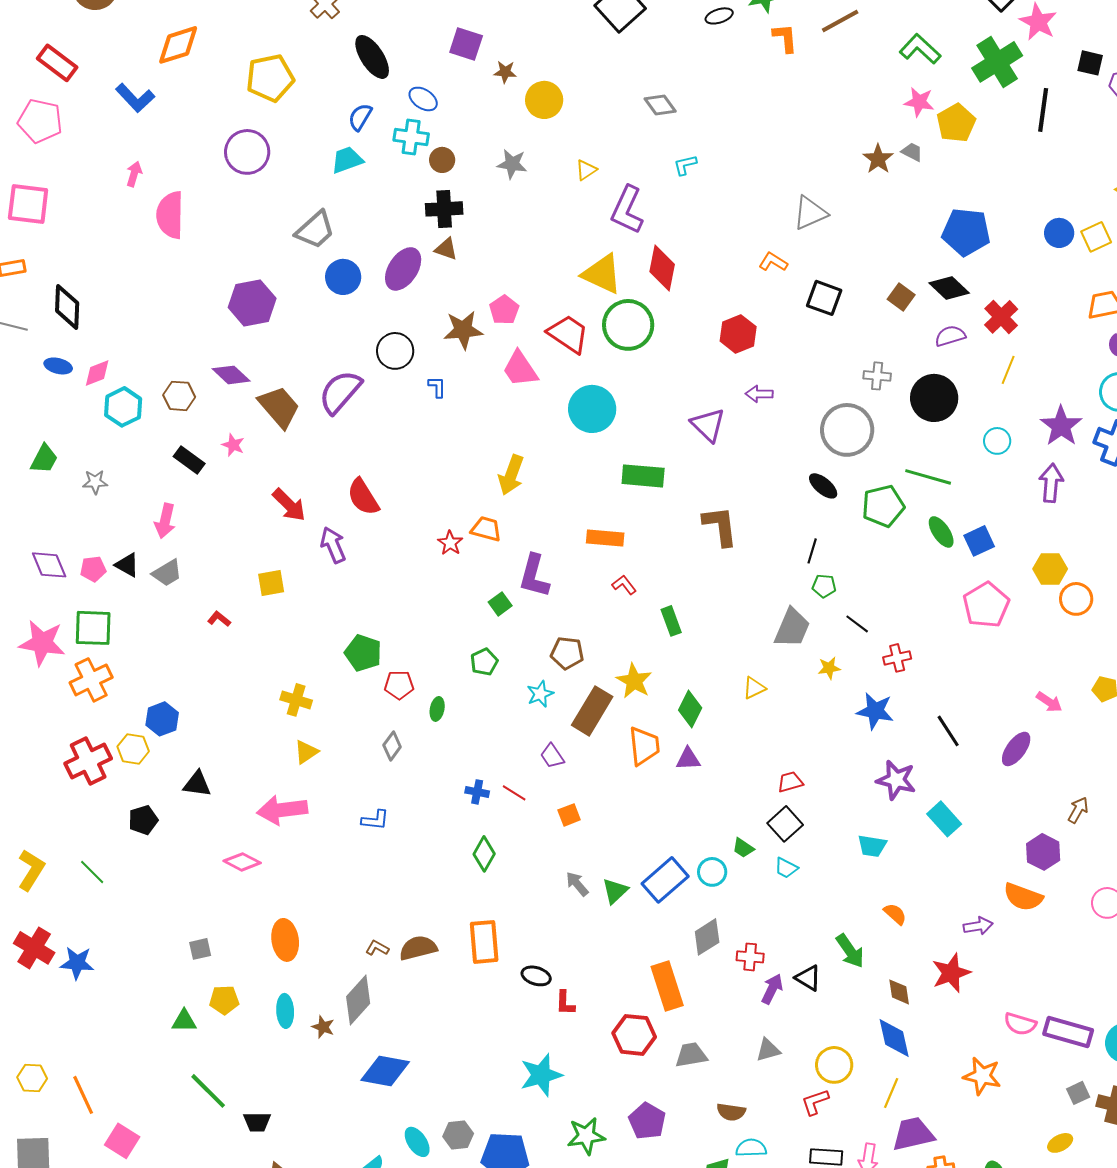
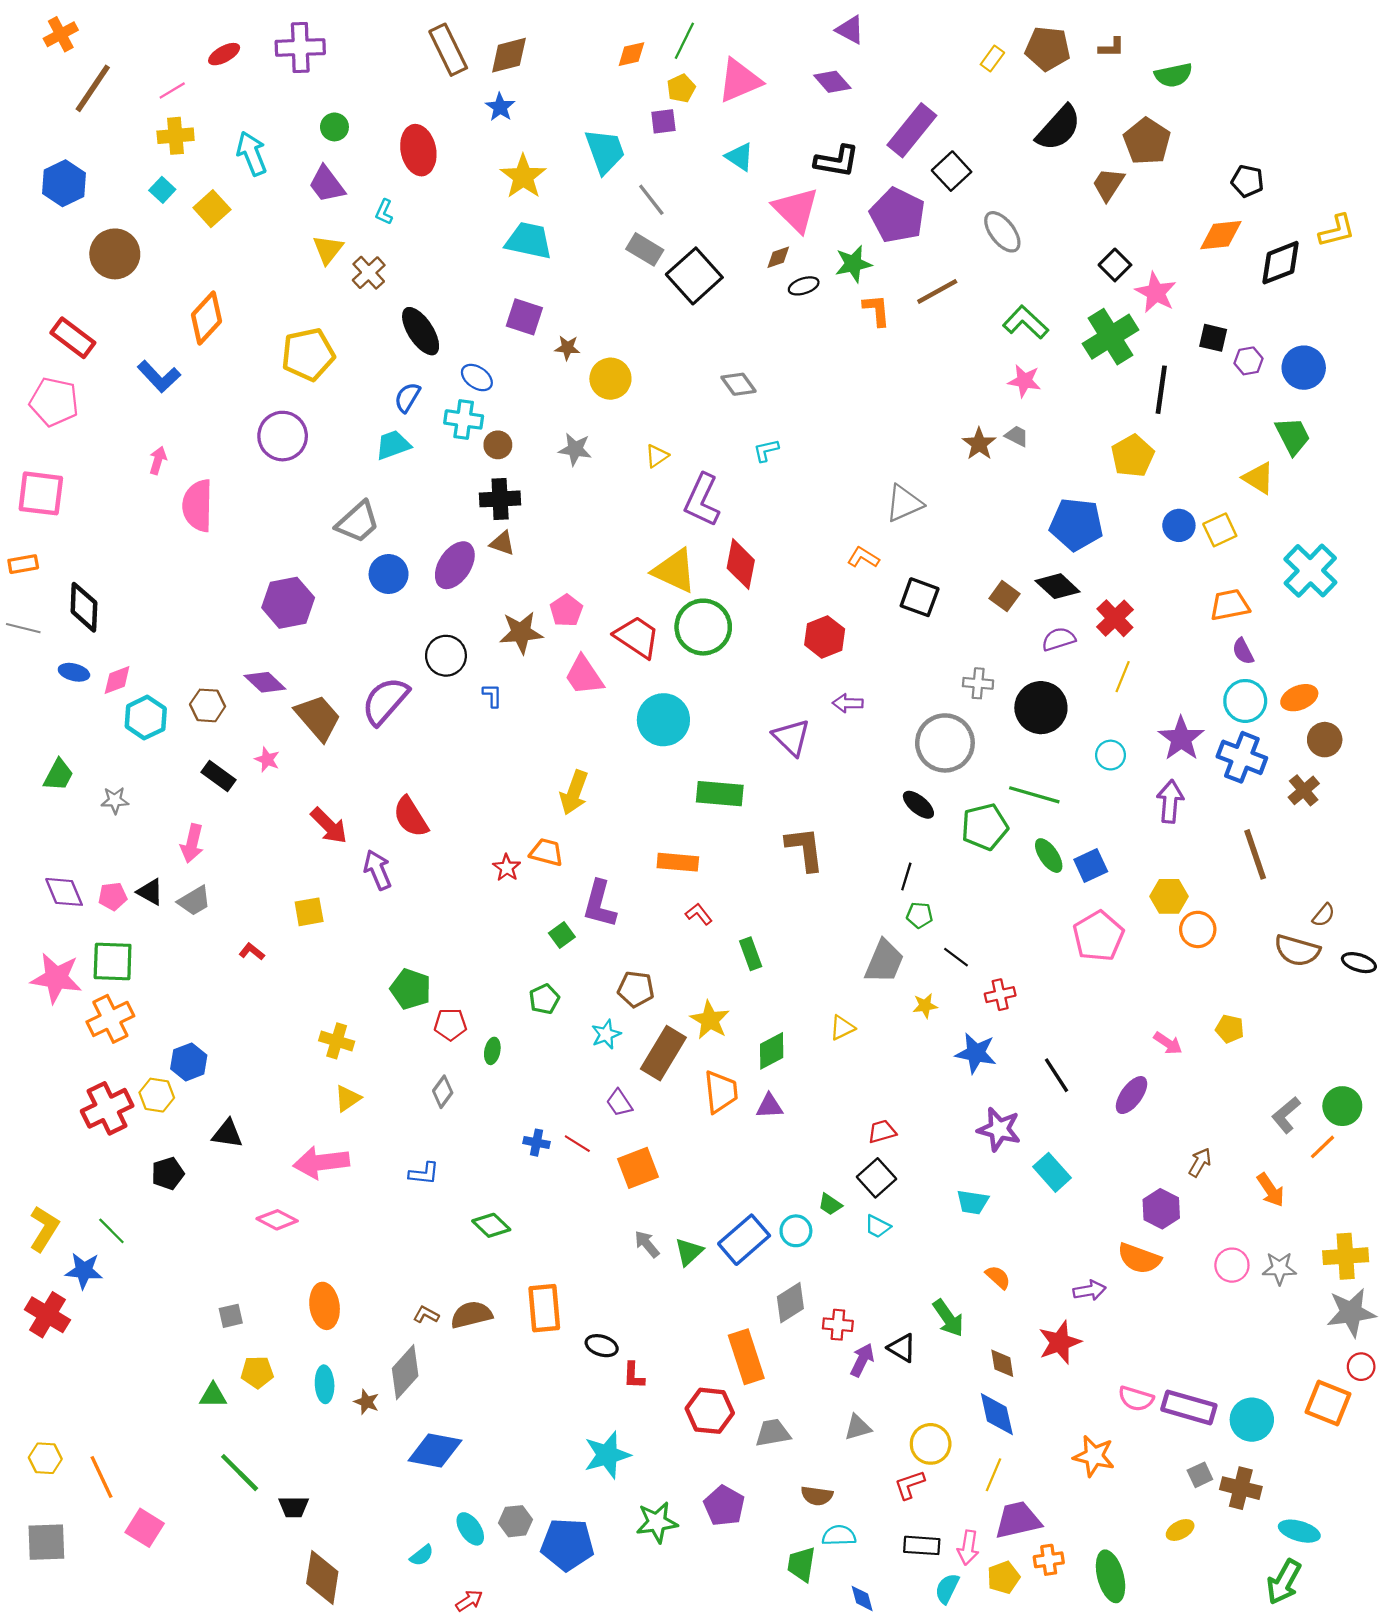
orange diamond: (178, 45) -> (206, 318), turned -30
yellow pentagon: (956, 123) -> (1133, 456), moved
green diamond: (690, 709) -> (772, 1051), turned 36
orange square: (569, 815) -> (638, 1168), size x1.6
green diamond: (484, 854) -> (491, 1225), moved, turned -76
blue star: (77, 963) -> (84, 1271), moved

